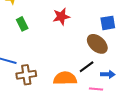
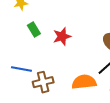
red star: (61, 16) -> (62, 36), moved

